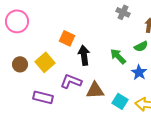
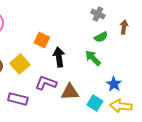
green semicircle: (141, 46) -> (101, 37), moved
blue star: (139, 72) -> (114, 84), moved

